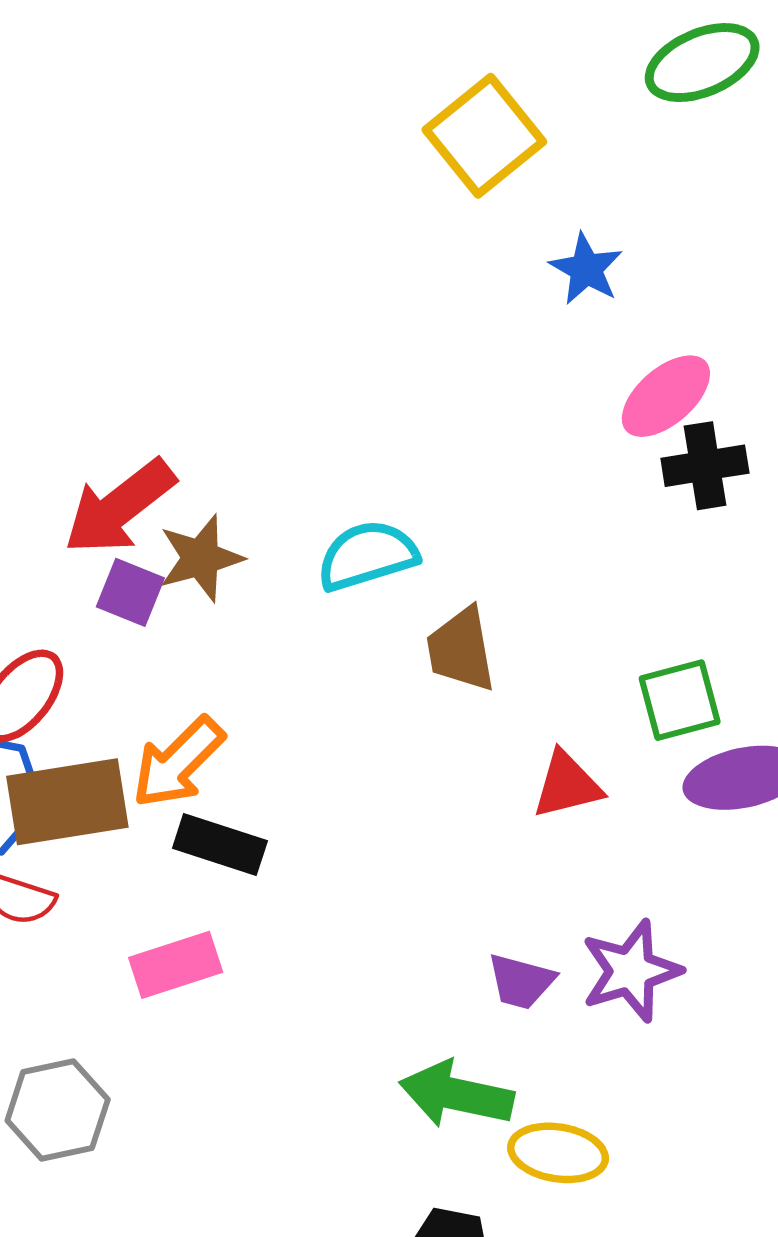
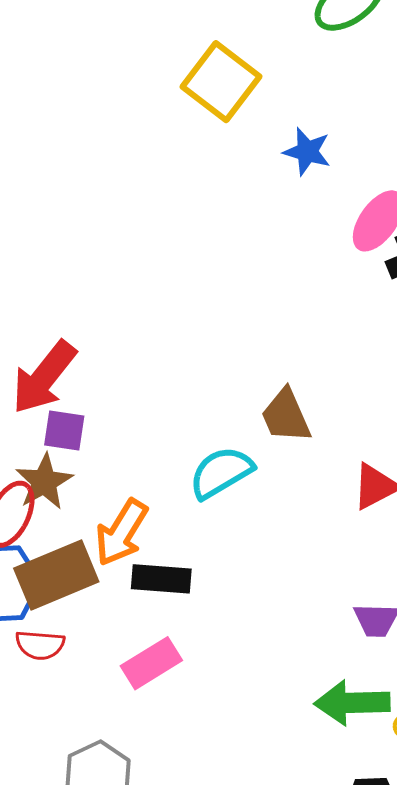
cyan semicircle: (367, 556) -> (221, 472), moved
brown star: (201, 558) -> (44, 482), moved

